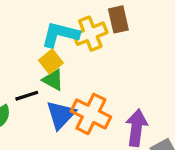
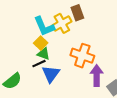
cyan L-shape: (60, 34) -> (44, 26), turned -120
black line: (27, 96) -> (39, 64), moved
orange cross: (91, 114) -> (82, 56), moved

